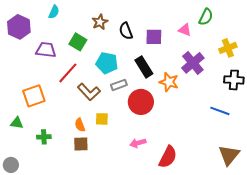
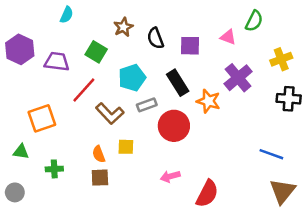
purple hexagon: (19, 27) -> (20, 49), moved
cyan pentagon: (107, 63) -> (132, 78), turned -30
blue line: (220, 111) -> (271, 154), moved
gray circle: (11, 165) -> (15, 192), moved

